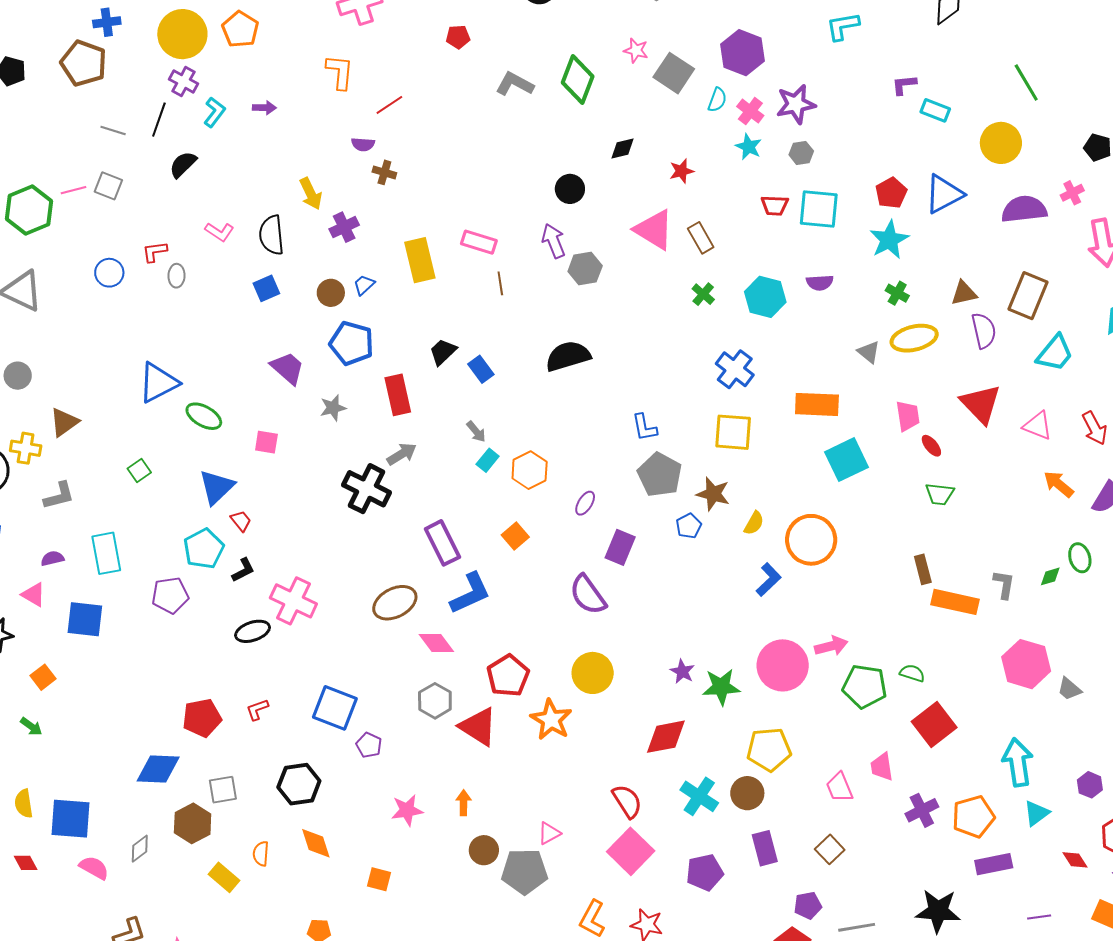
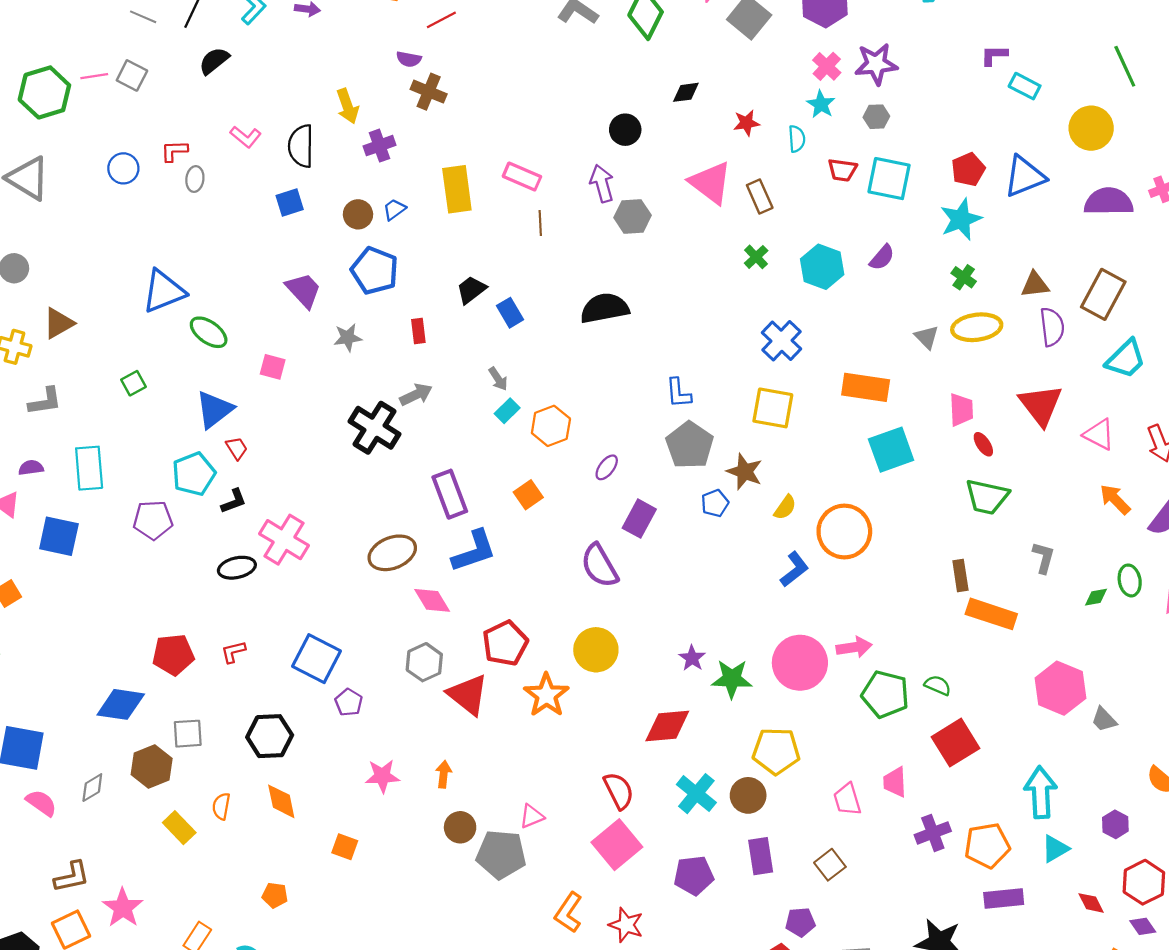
cyan semicircle: (717, 100) -> (797, 139), moved, turned -30
brown cross: (384, 172) -> (429, 92), size x1.4
purple semicircle: (820, 283) -> (882, 257), turned -52
red rectangle: (398, 395) -> (418, 331), size x0.6
green trapezoid: (940, 494) -> (987, 497), size x1.4
gray L-shape: (1004, 584) -> (1044, 558), moved

